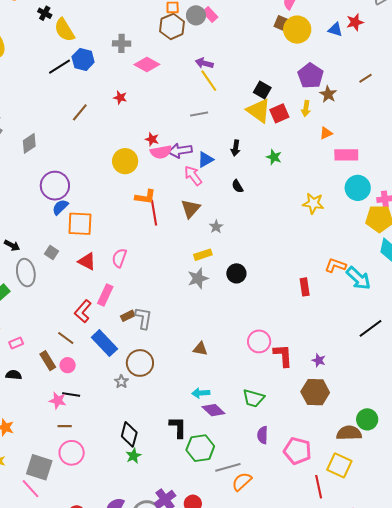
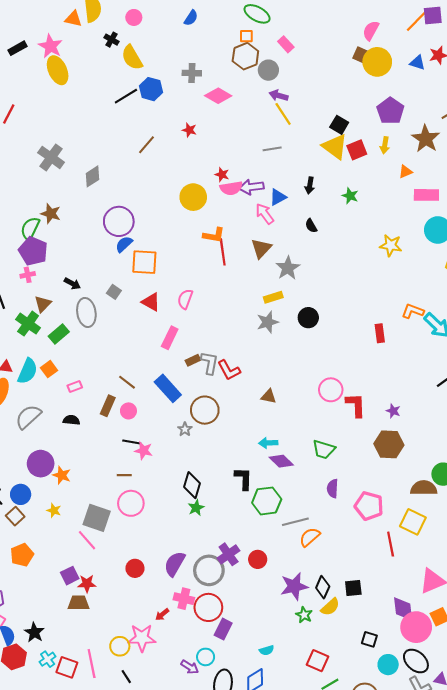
gray circle: (196, 15) -> (268, 70), moved
brown star: (328, 94) -> (426, 139), moved, size x1.5
gray star: (216, 227) -> (288, 268), size x1.6
red L-shape: (83, 311) -> (229, 370), moved, turned -70
brown rectangle: (48, 361) -> (108, 406), turned 54
pink star: (58, 401) -> (144, 451), moved

